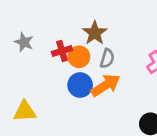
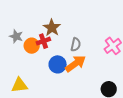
brown star: (95, 33) -> (52, 28), moved
orange circle: (79, 57) -> (32, 46), moved

